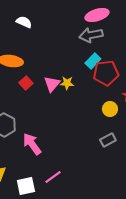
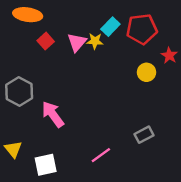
cyan rectangle: (93, 61) -> (110, 27), moved
gray rectangle: (108, 140) -> (144, 135), moved
pink line: (53, 177) -> (101, 155), moved

